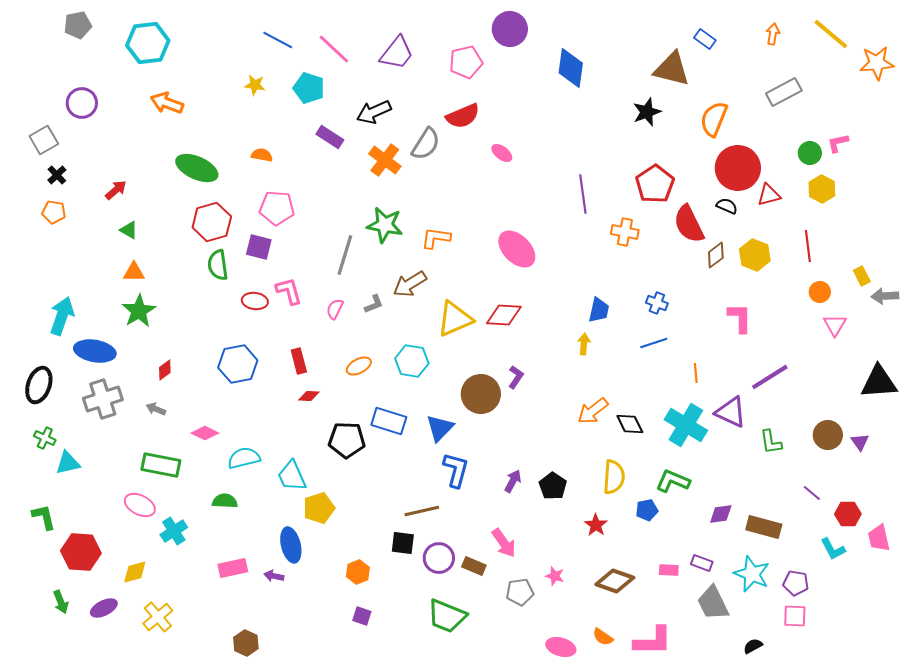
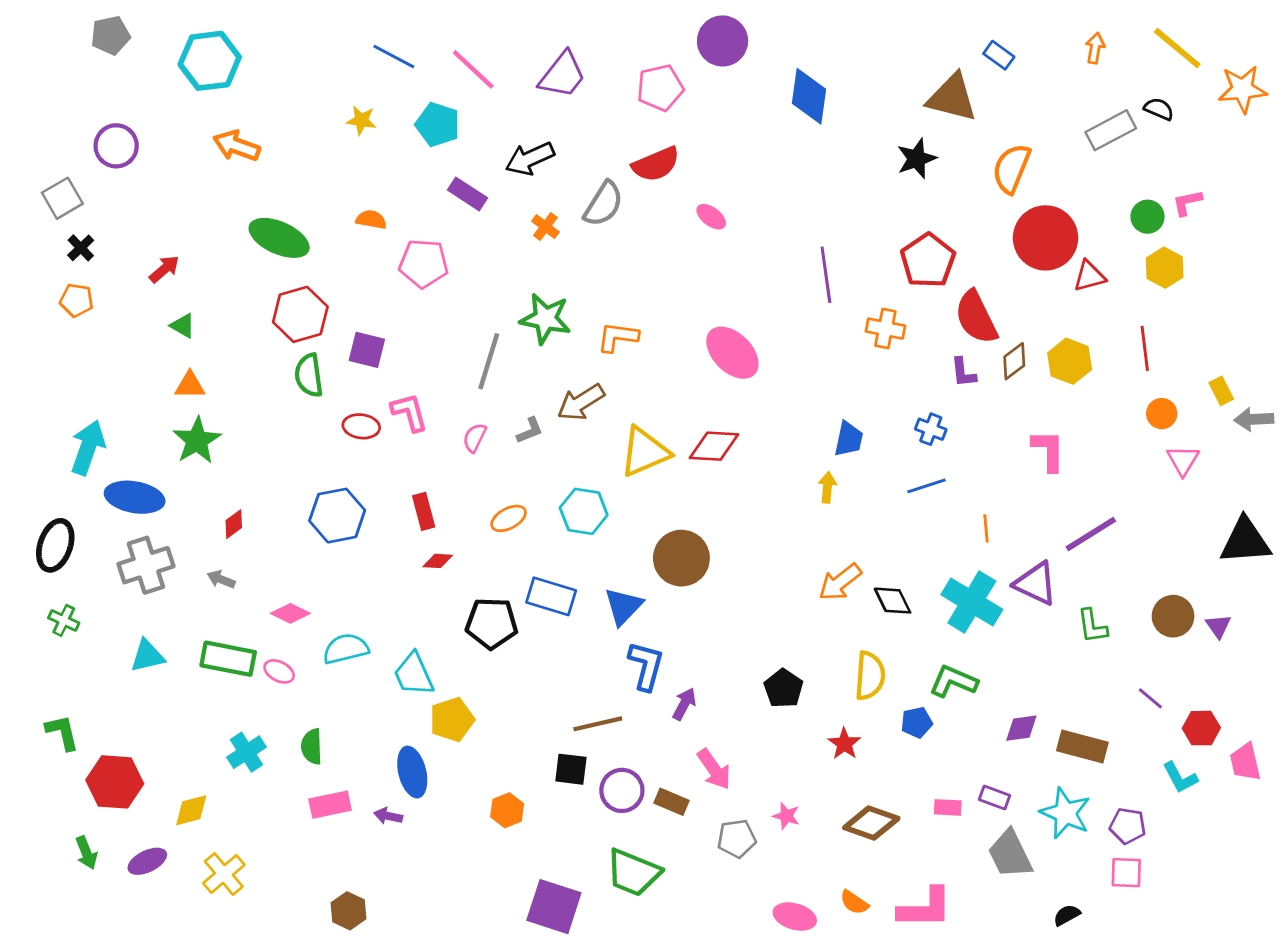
orange cross: (385, 160) -> (545, 227), size x0.6
black semicircle: (727, 206) -> (1159, 109), moved
pink pentagon: (277, 208) -> (424, 263), moved
purple L-shape: (516, 377) -> (963, 372), moved, turned 140
cyan triangle: (68, 463) -> (147, 656), moved
purple arrow: (513, 481) -> (684, 704), moved
green semicircle: (225, 501) -> (312, 747), moved, turned -95
pink ellipse: (140, 505) -> (279, 671), moved, size x0.7
purple square: (362, 616) -> (554, 907), moved, size x2.0

